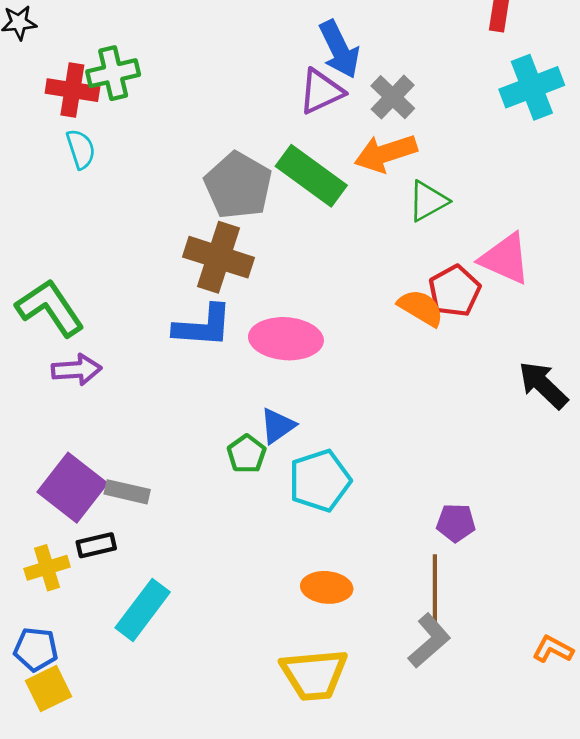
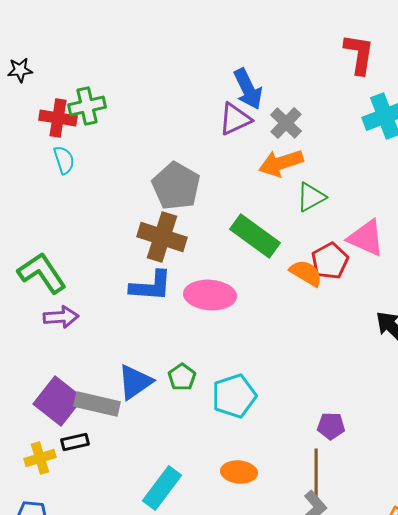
green rectangle: (311, 176) -> (255, 236), moved
blue triangle: (278, 426) -> (135, 382), moved, size x1.4
gray rectangle: (127, 492) -> (97, 404), size x1.4
cyan rectangle: (143, 610) -> (162, 488), moved

